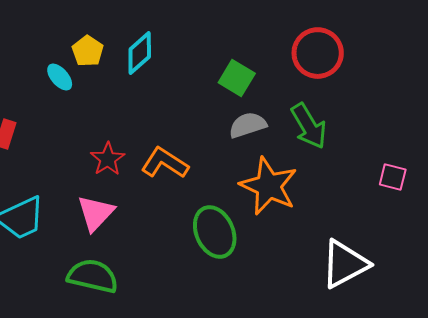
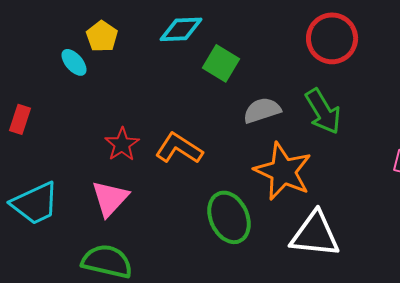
cyan diamond: (140, 53) -> (181, 29), moved, turned 39
green square: (237, 78) -> (221, 63), moved
white triangle: (345, 264) -> (315, 234), moved, turned 34

